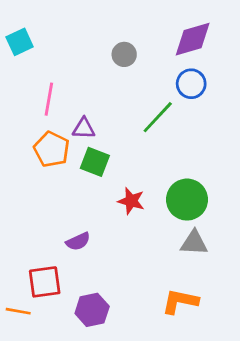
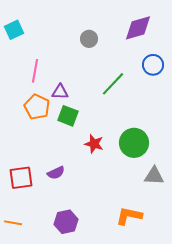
blue circle: (191, 84) -> (153, 65), moved
gray triangle: (194, 243) -> (154, 176), moved
red square: (45, 282) -> (21, 178), moved

